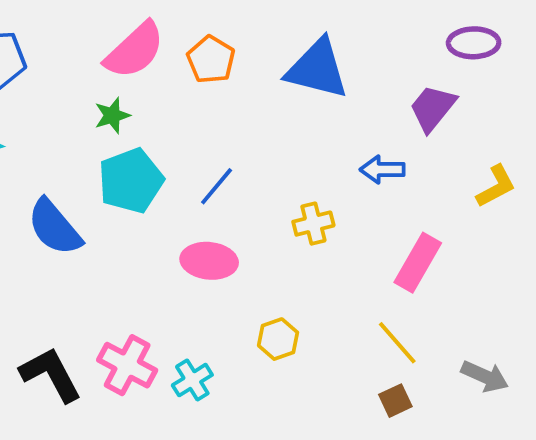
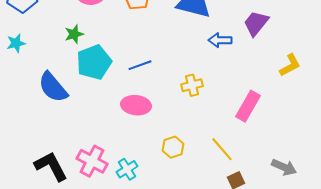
green star: (112, 115) -> (74, 34), moved
blue arrow: (382, 170) -> (220, 40), moved
blue line: (217, 186) -> (140, 65), turned 30
yellow line: (397, 343) -> (222, 149), moved

